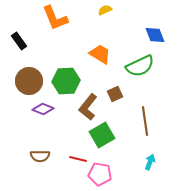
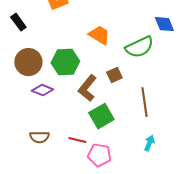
blue diamond: (155, 35) -> (164, 24), moved

